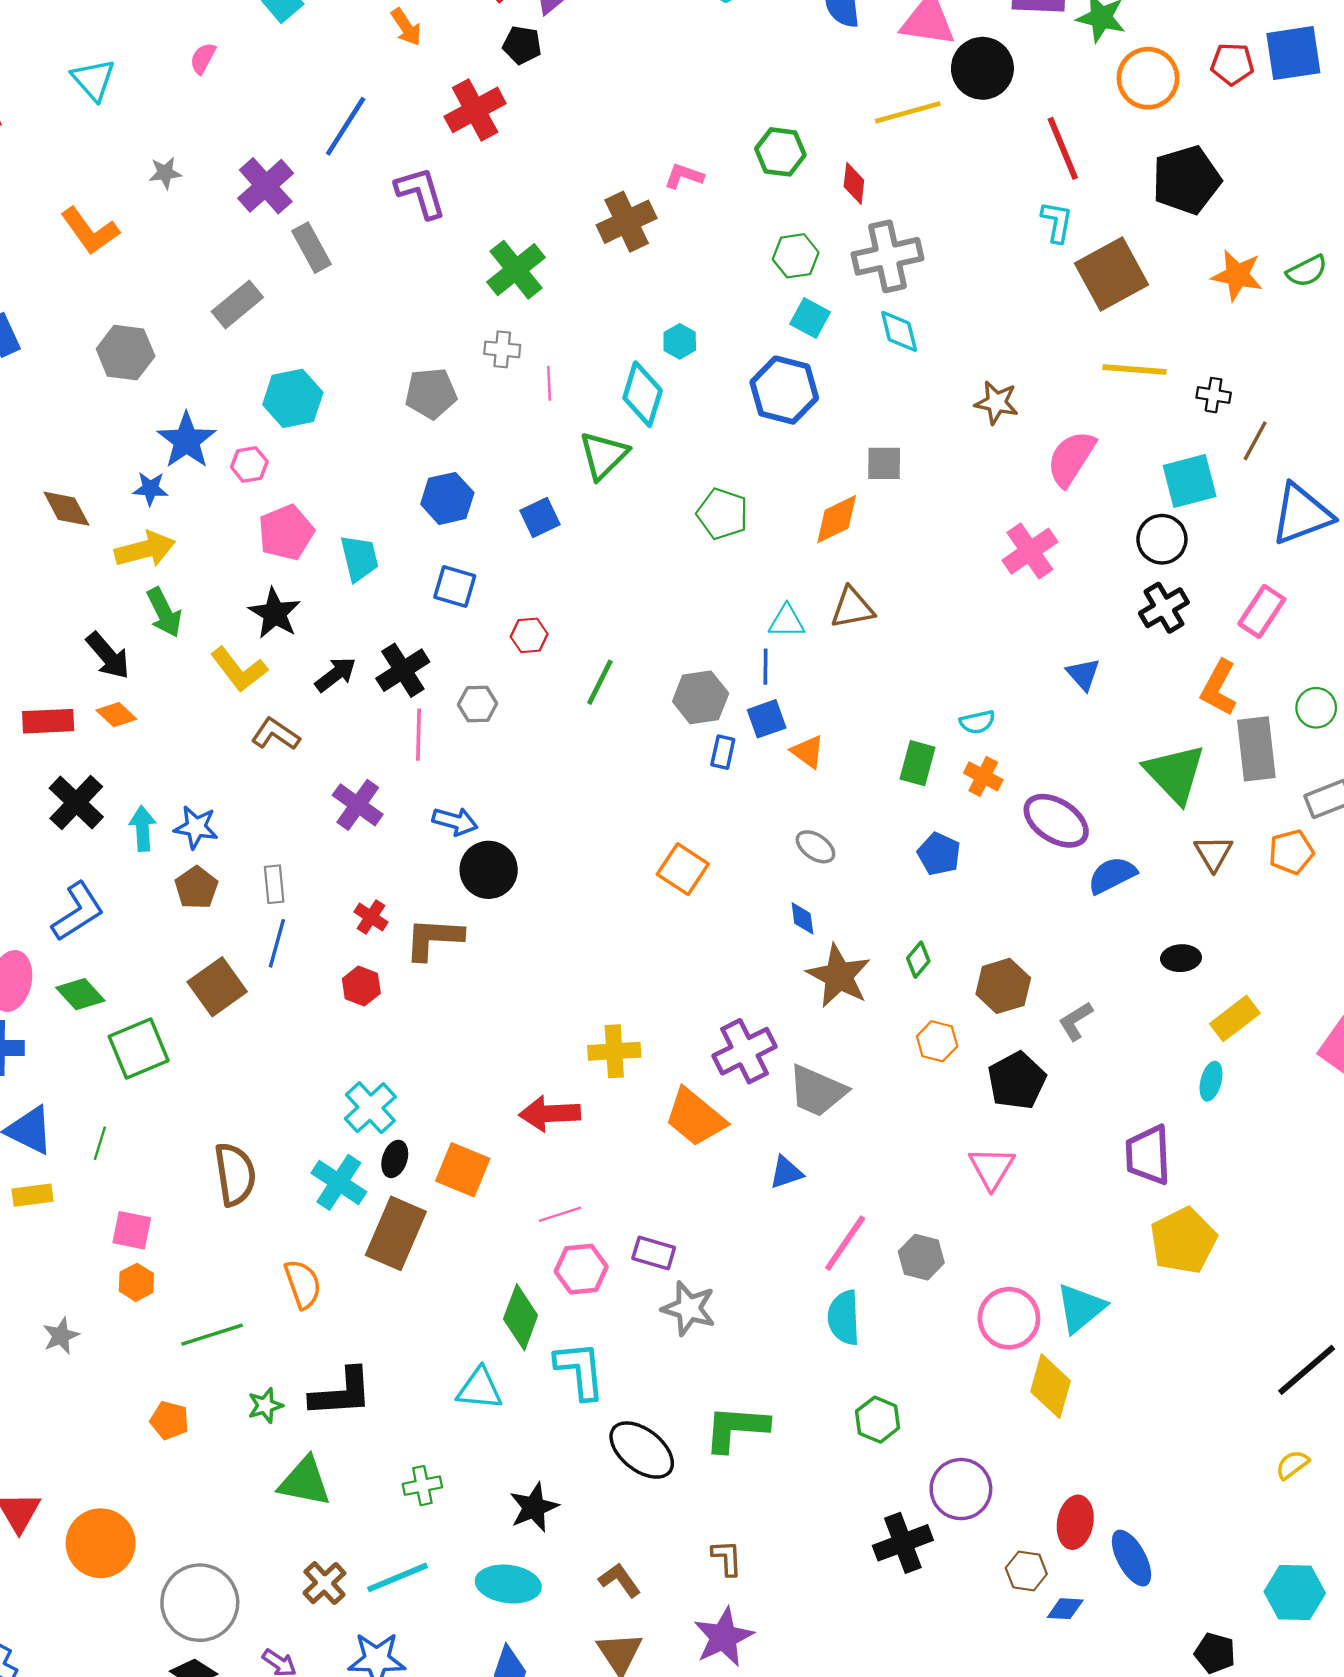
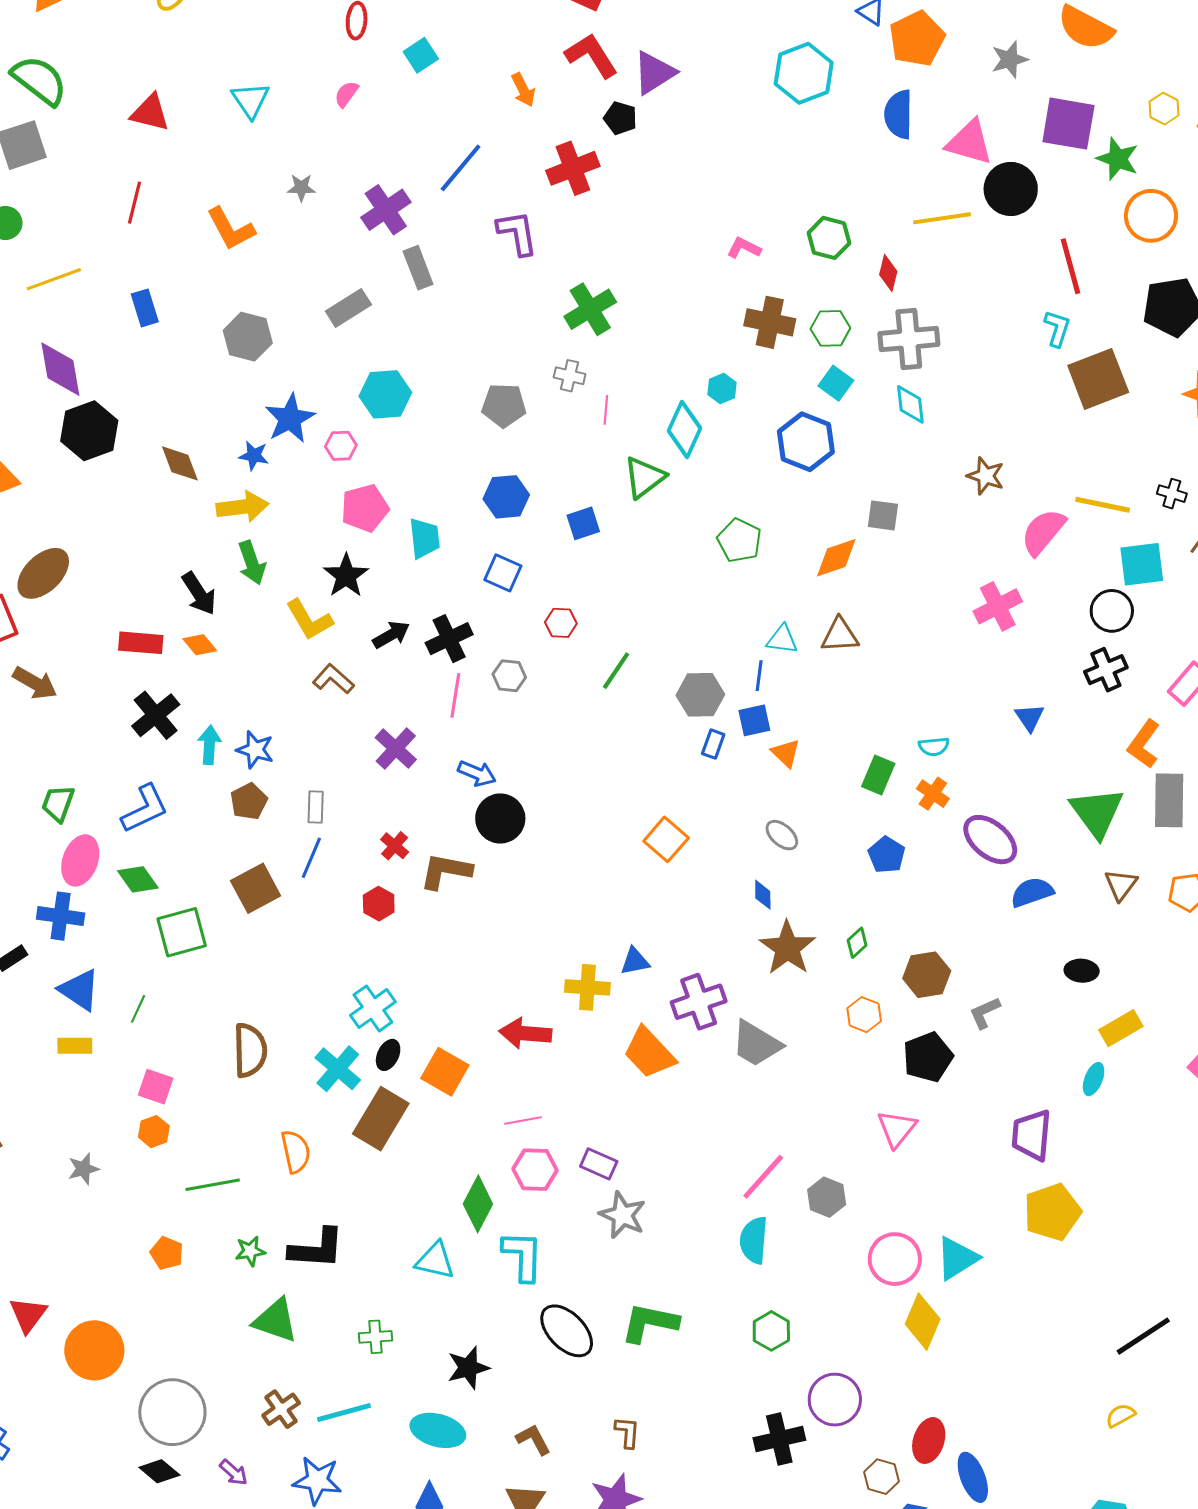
brown cross: (627, 222) -> (770, 322), moved, turned 30
yellow line: (1134, 370) -> (1103, 505), moved
blue triangle: (786, 1173) -> (635, 961), moved

